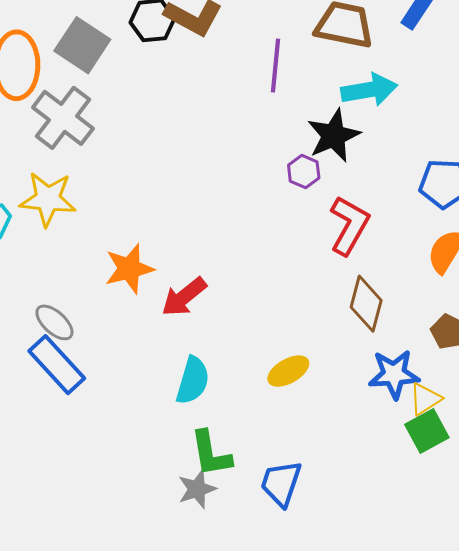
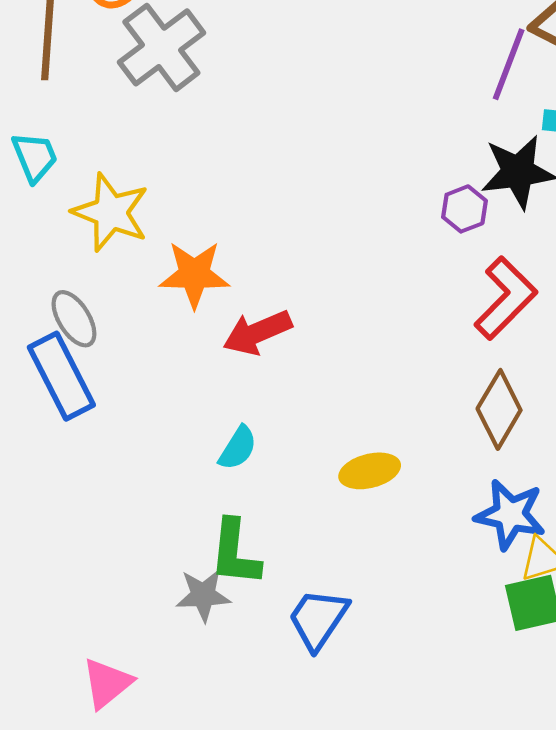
purple line: (276, 66) -> (509, 64), moved
yellow star: (48, 199) -> (111, 212), moved
cyan semicircle: (193, 380) -> (238, 448), size x0.7

